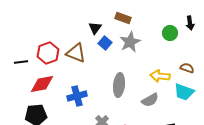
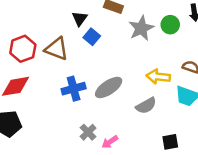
gray star: (130, 42) -> (141, 28), moved
gray ellipse: (119, 85) -> (109, 87), turned 50
blue cross: (77, 96) -> (74, 89), moved

